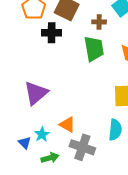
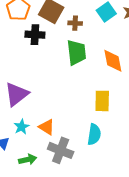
brown cross: (99, 22) -> (75, 23), moved
cyan star: (42, 134) -> (22, 127), moved

